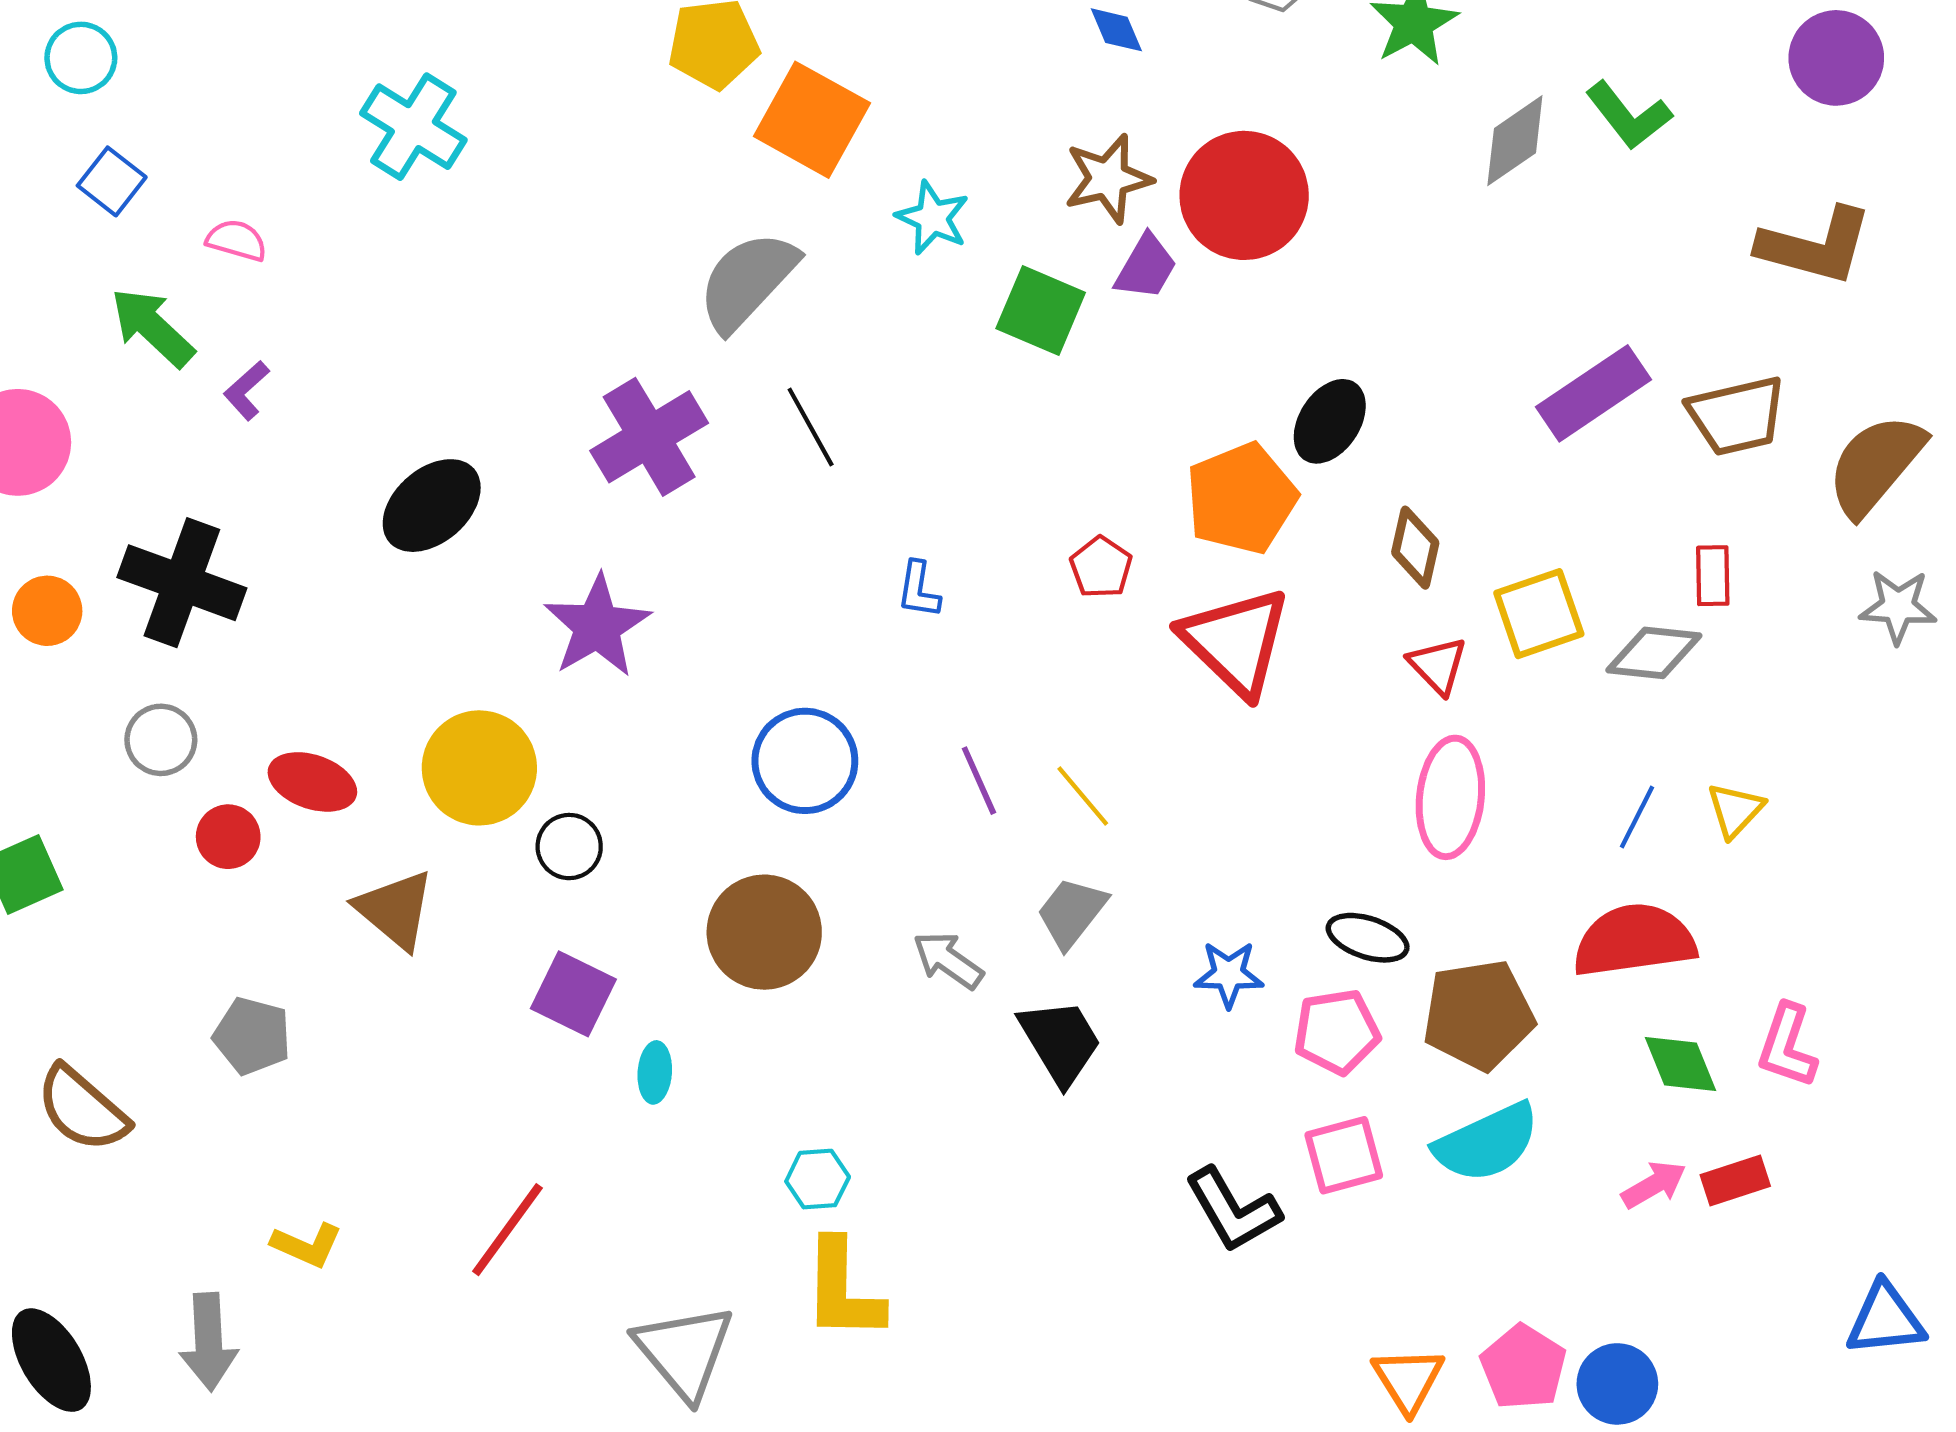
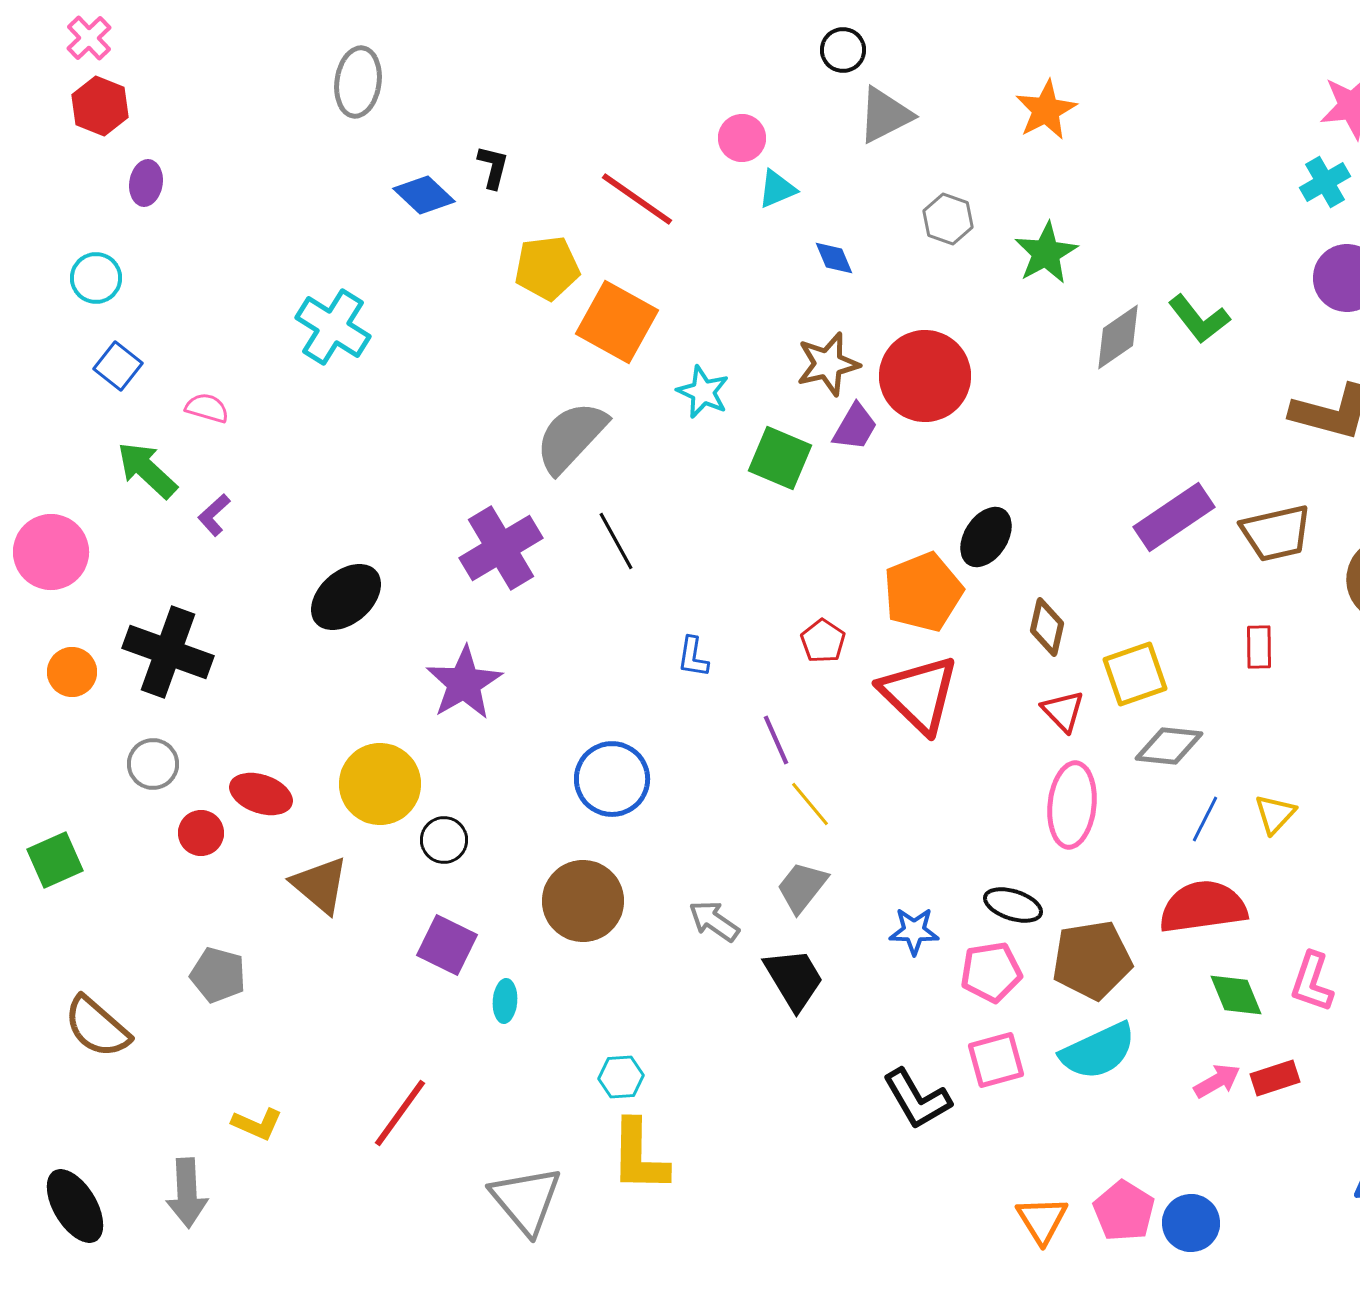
gray diamond: (1654, 653) -> (1169, 746), moved
purple line: (979, 781) -> (776, 740), moved

